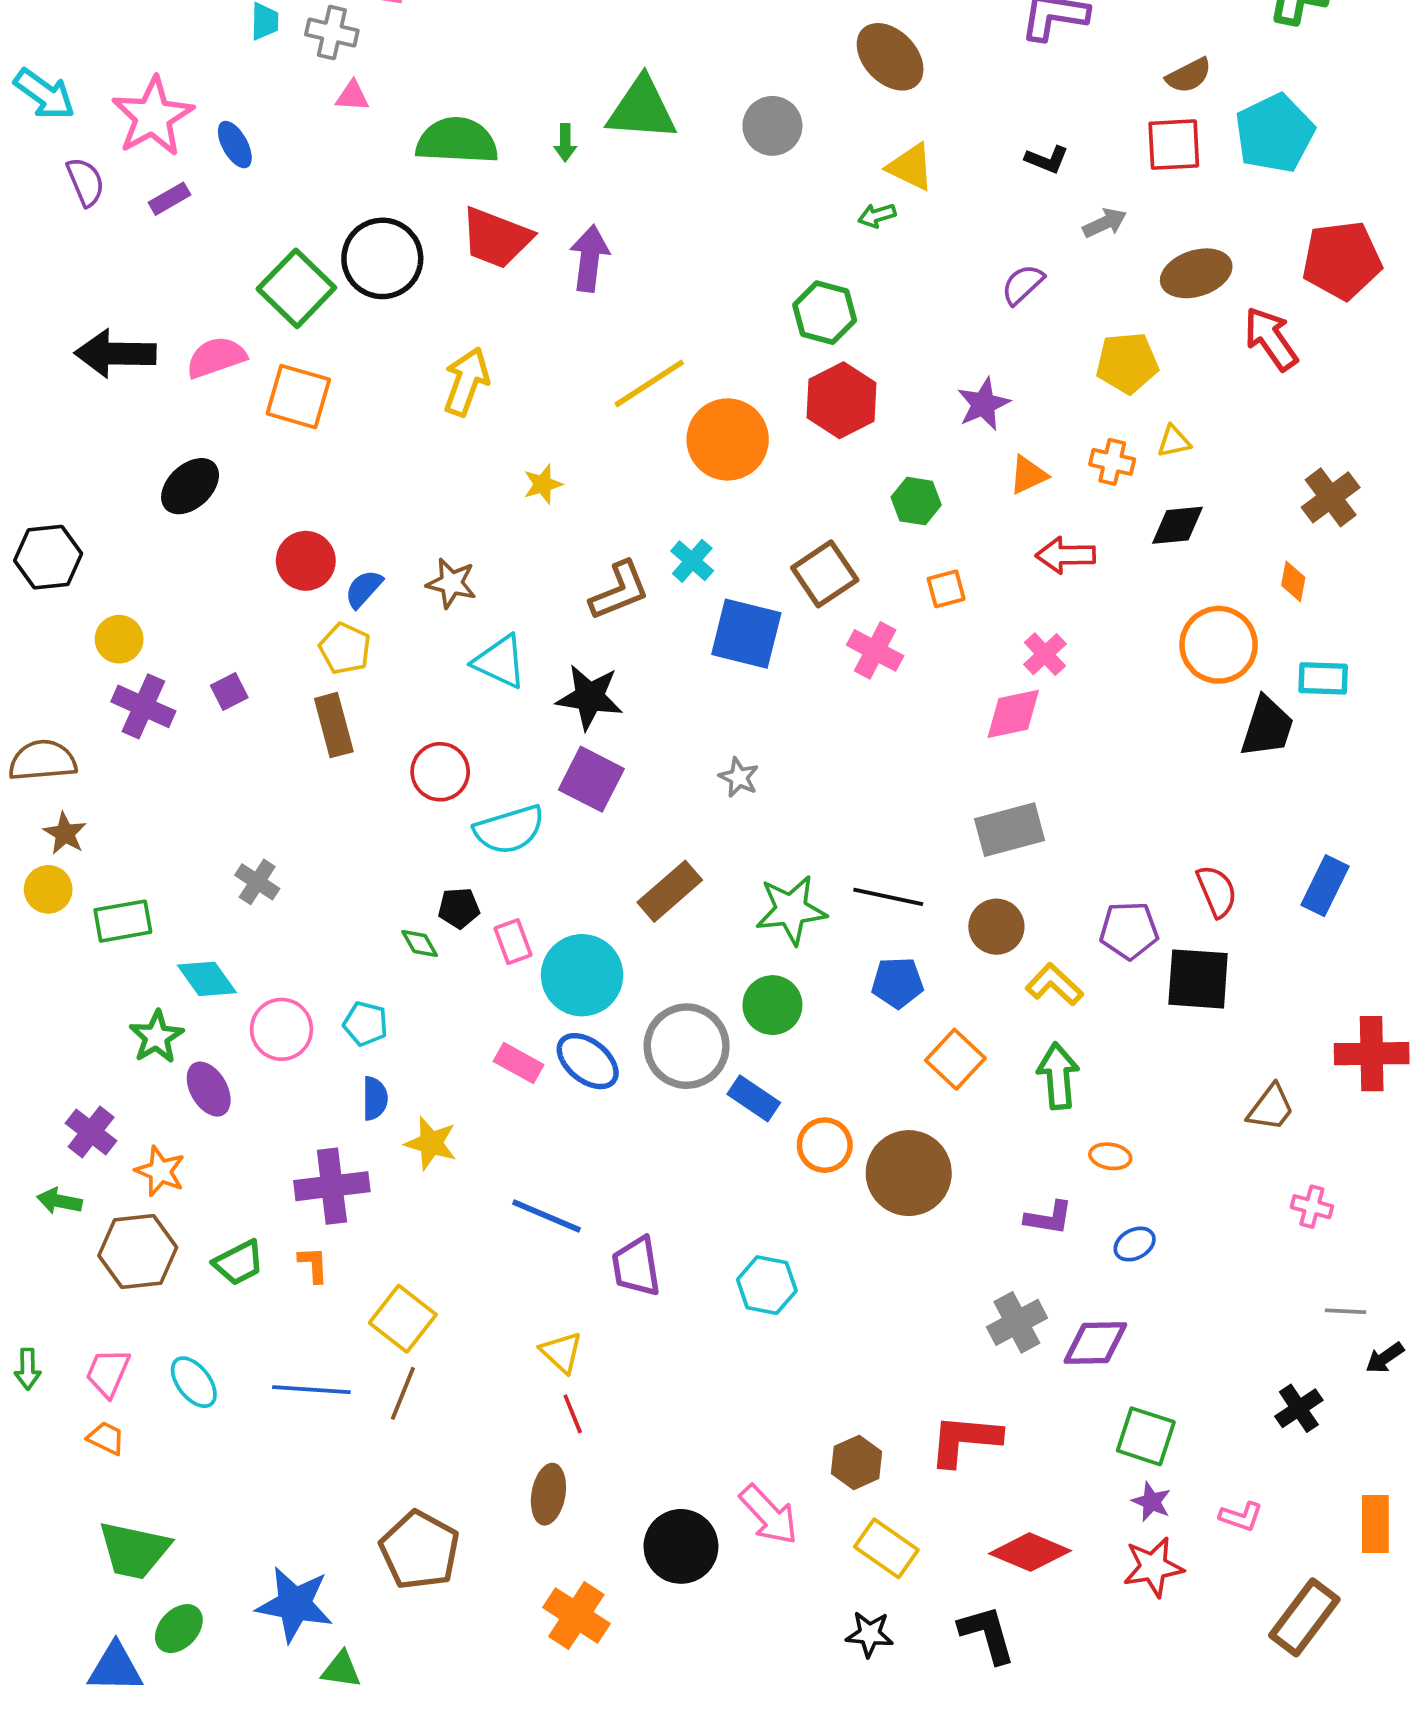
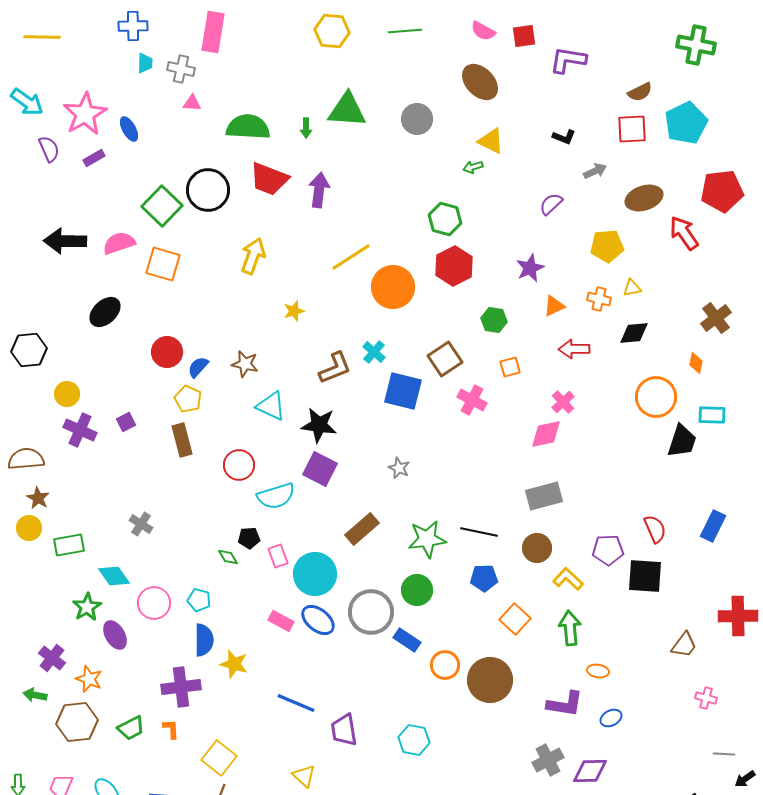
blue semicircle: (375, 1098) -> (204, 640), size x1.4
purple L-shape: (1049, 1218) -> (565, 704), size x1.4

